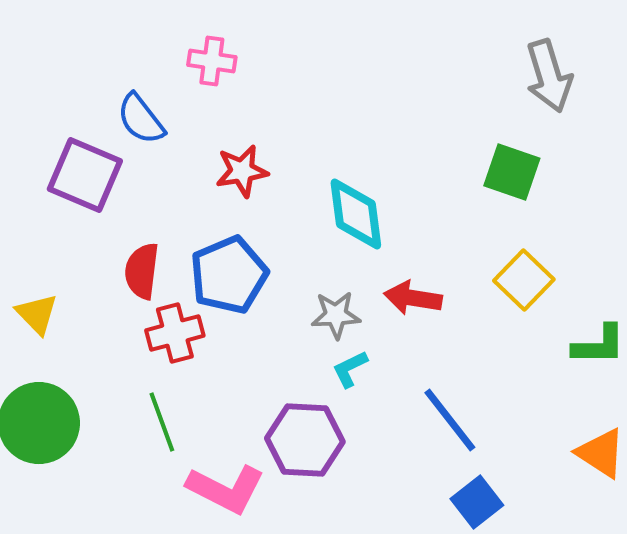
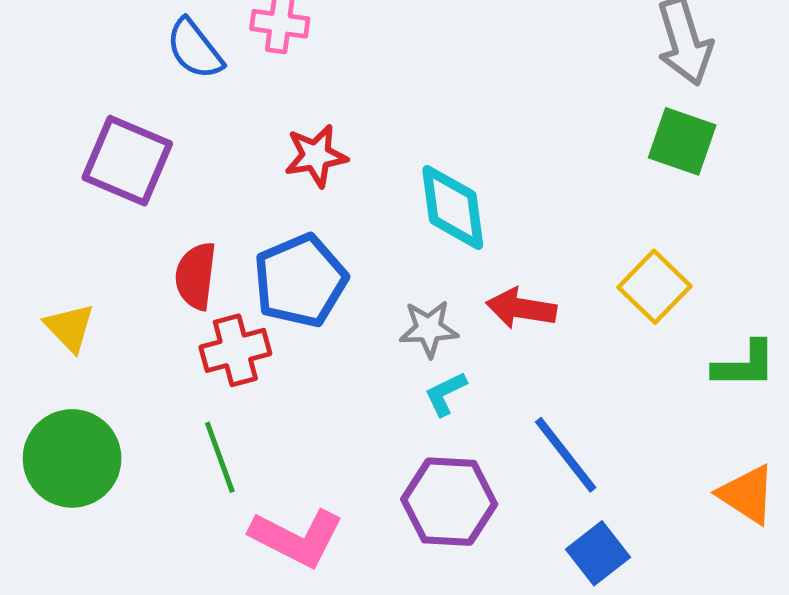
blue semicircle: (141, 119) -> (195, 49), moved
green square: (512, 172) -> (682, 141), moved
purple hexagon: (305, 440) -> (449, 502), moved

